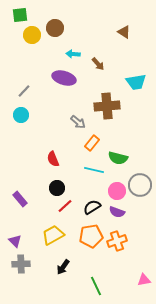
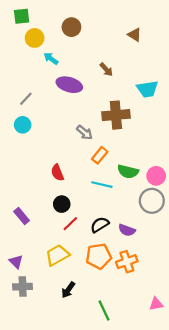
brown circle: (55, 28) -> (71, 27), moved
cyan arrow: (73, 54) -> (51, 59), moved, turned 32
pink circle: (117, 191) -> (156, 176), moved

